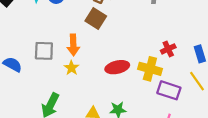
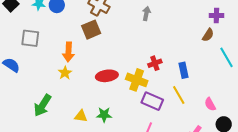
brown square: (96, 18) -> (91, 30), turned 30
gray square: (44, 51) -> (30, 38), moved

